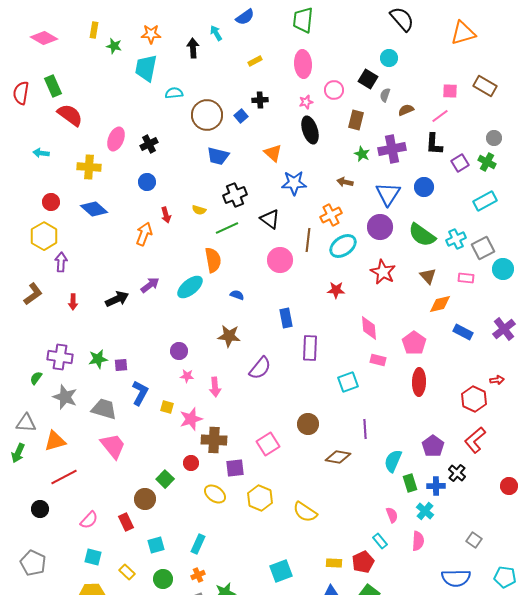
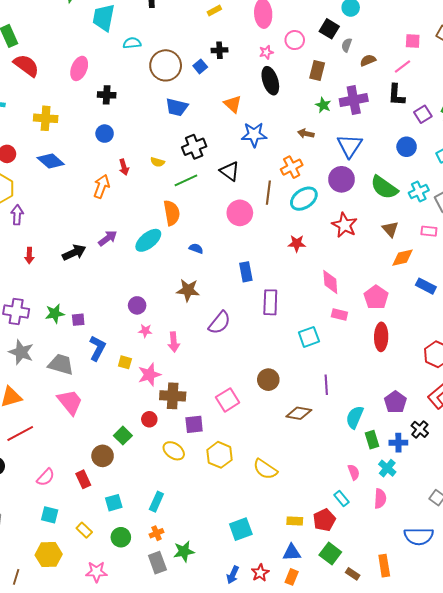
pink ellipse: (116, 139) -> (79, 68), moved
black cross: (149, 144) -> (107, 95), turned 30
blue circle: (424, 187) -> (407, 147), moved

